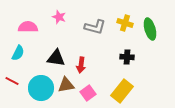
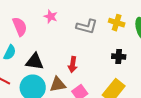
pink semicircle: (28, 27) -> (20, 27), turned 66
black triangle: (56, 58) -> (35, 62), moved

